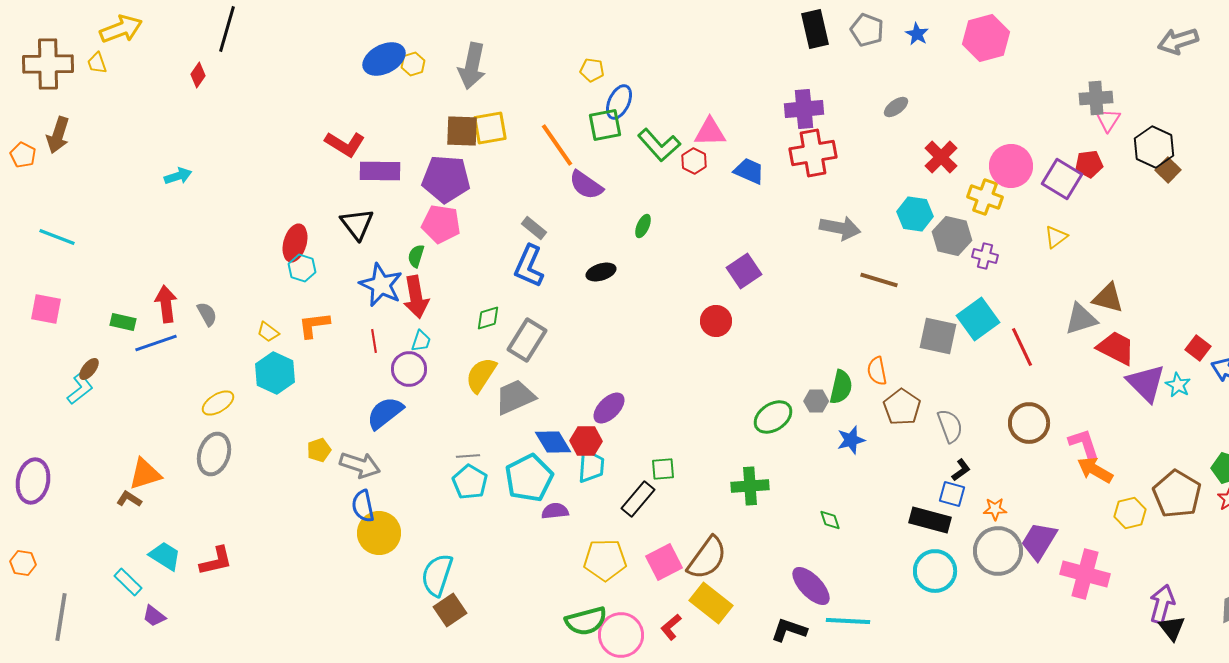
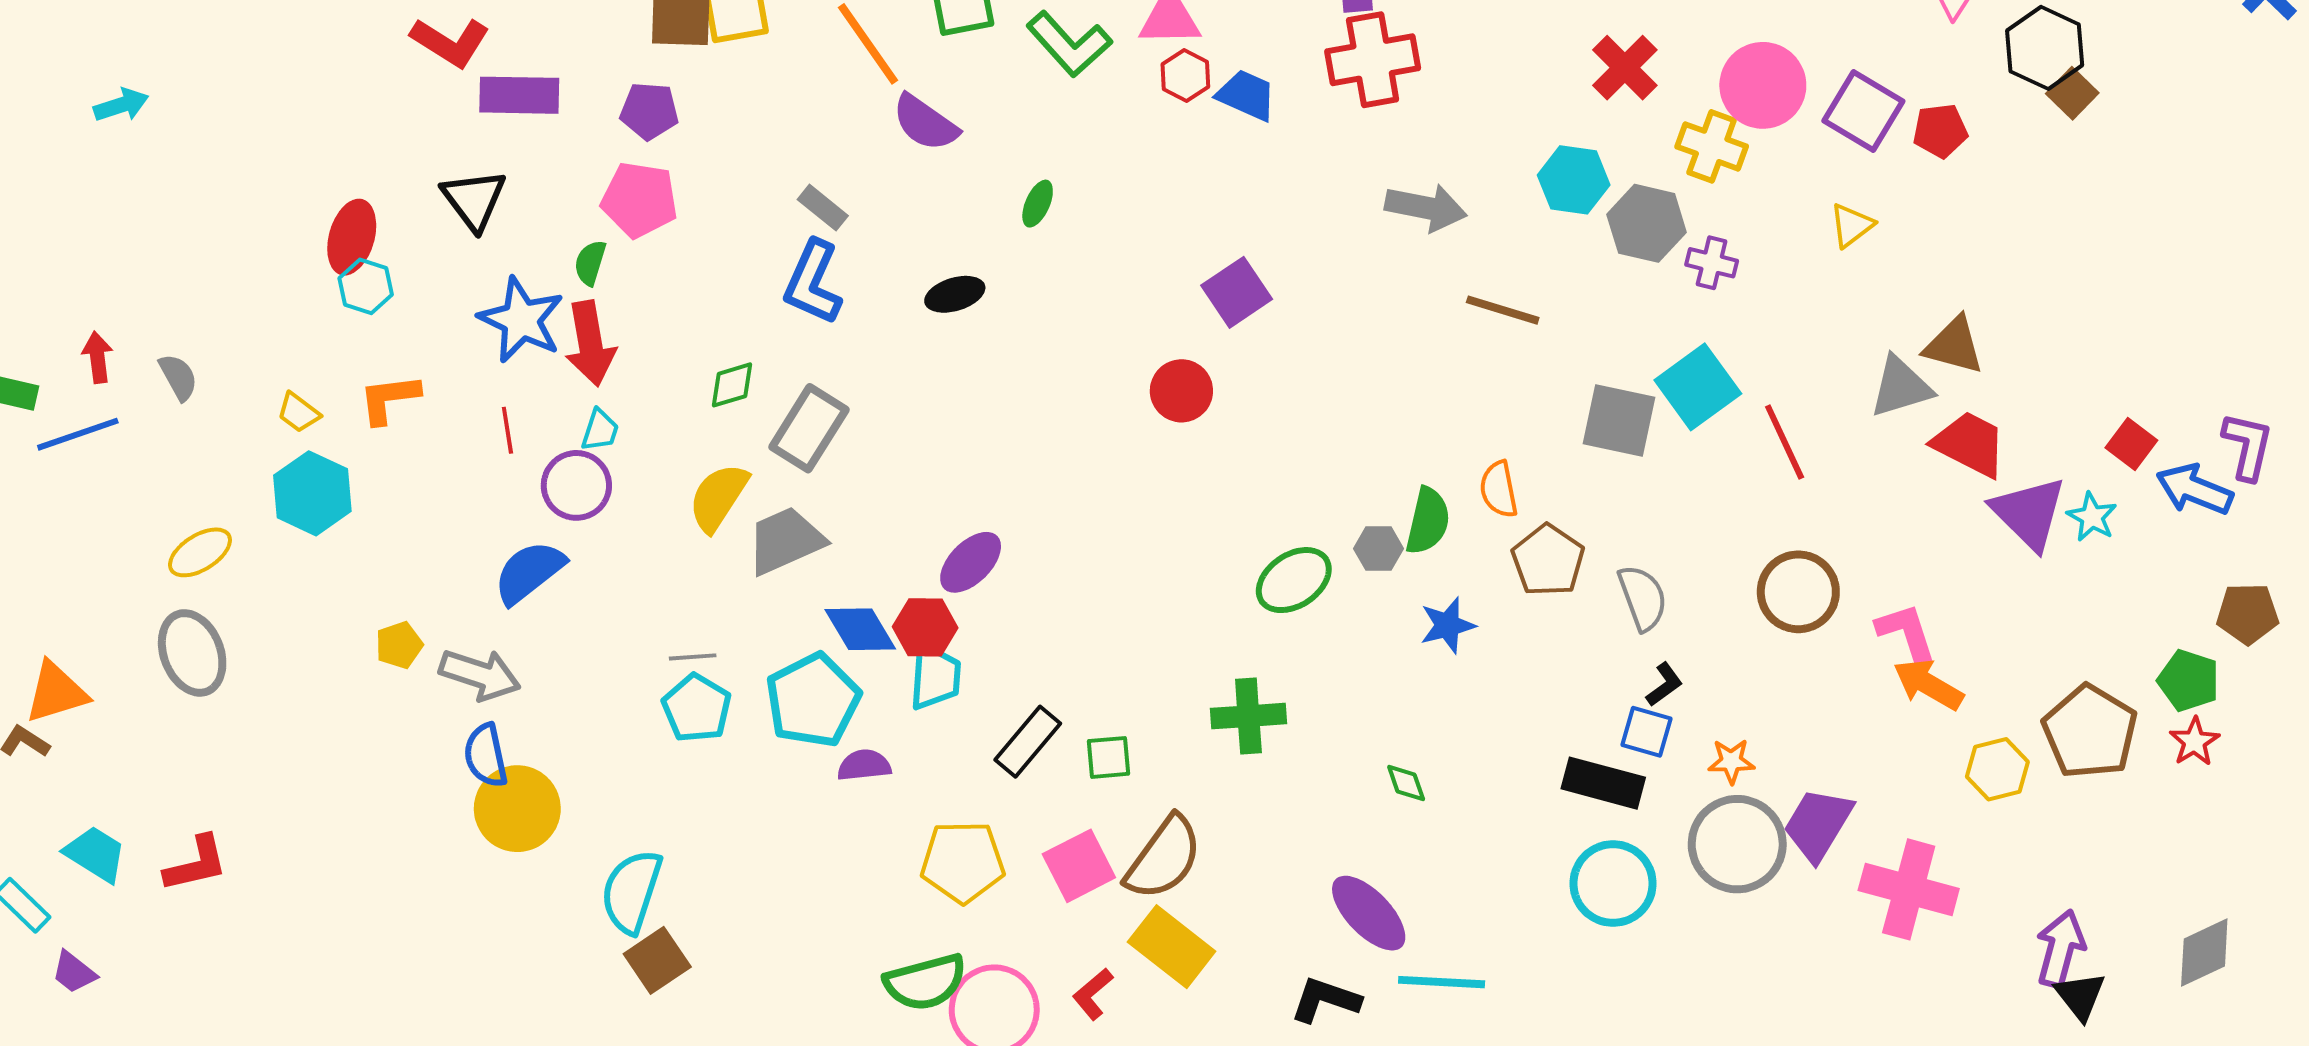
red hexagon: (694, 161) -> (1185, 76), moved
red pentagon: (1089, 164) -> (1940, 131), moved
purple pentagon: (446, 179) -> (649, 111), size x0.6
red arrow: (166, 304) -> (98, 357), size x0.7
gray ellipse: (214, 454) -> (192, 653), turned -39
green square: (663, 469) -> (1109, 757), moved

